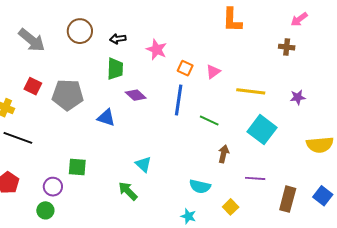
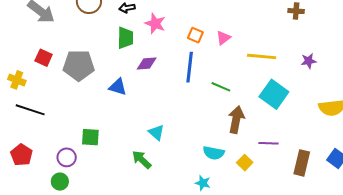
pink star: (157, 50) -> (155, 23), moved
purple diamond: (136, 95) -> (147, 64), turned -45
brown arrow: (224, 154) -> (236, 120), size x1.5
yellow square: (231, 207) -> (245, 163), moved

